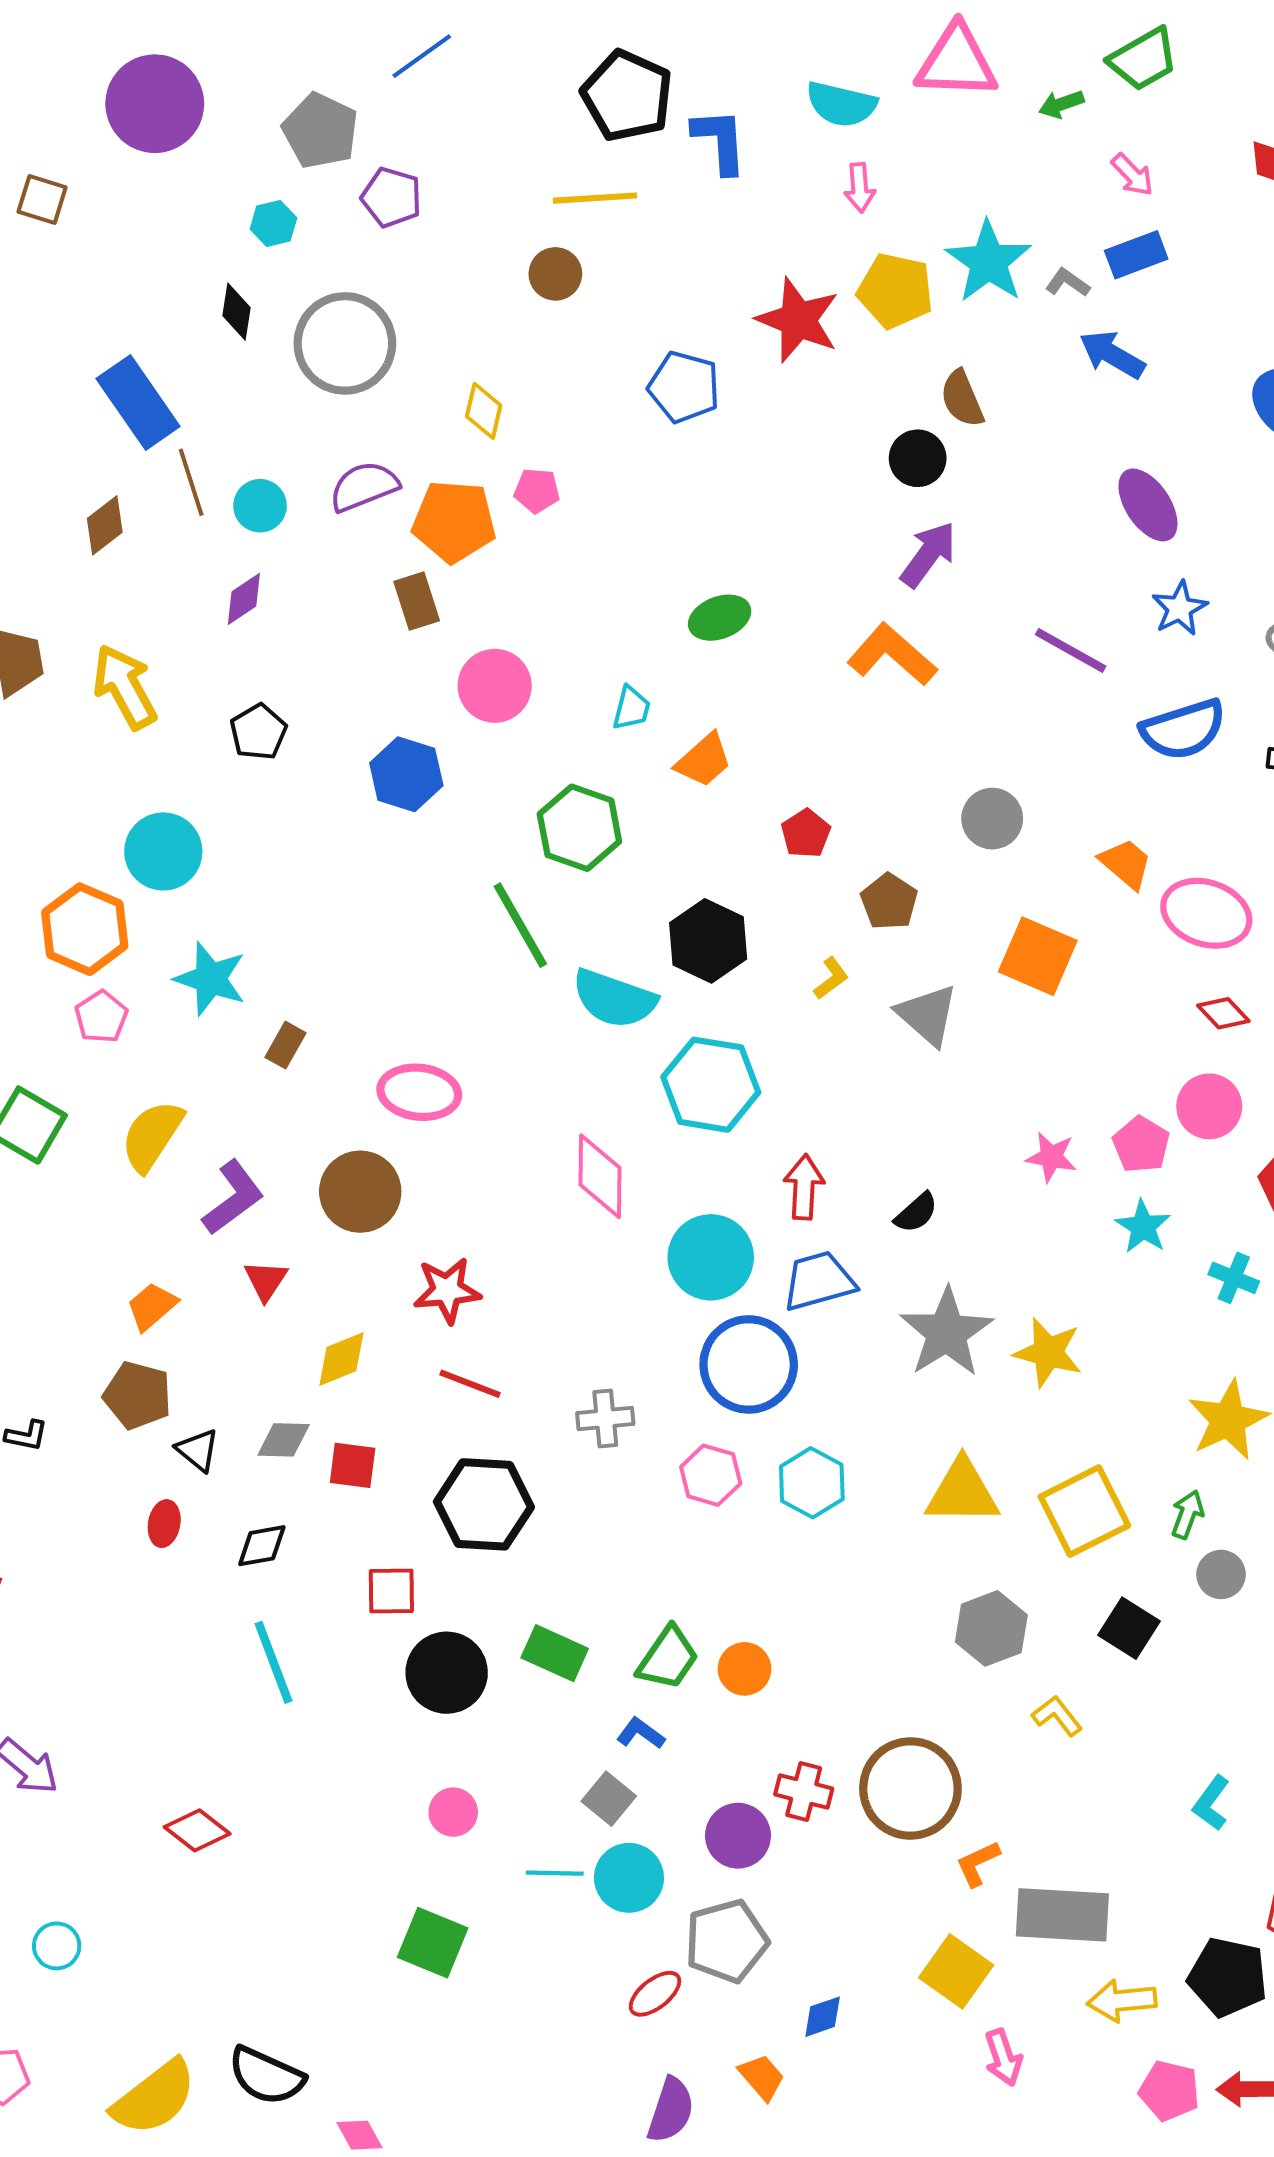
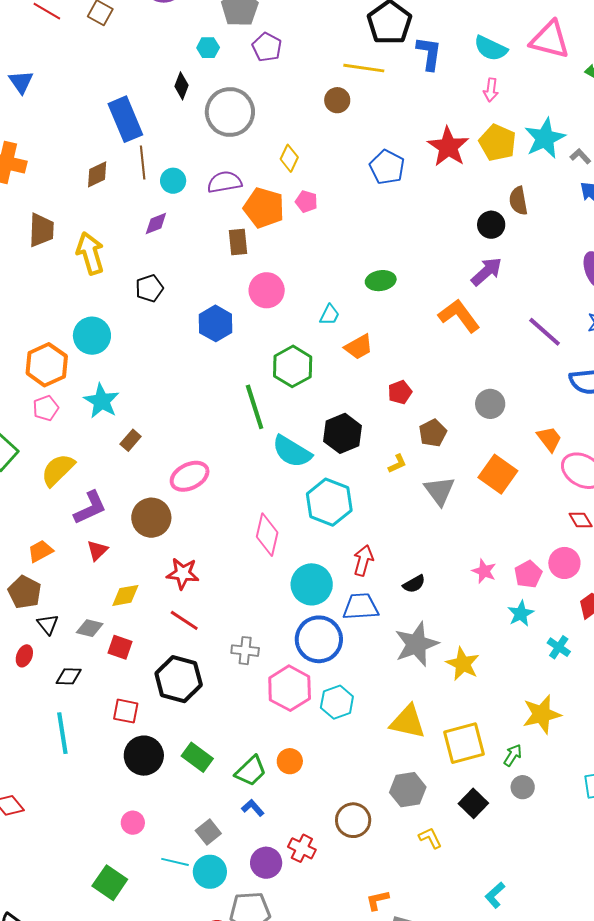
pink ellipse: (419, 1092) -> (190, 476), turned -45
pink hexagon: (711, 1475) -> (290, 688), size x1.5
orange circle: (744, 1669) -> (290, 761), moved
blue L-shape: (641, 1733) -> (253, 808), moved
brown circle: (910, 1788) -> (353, 820), moved, size x0.7

